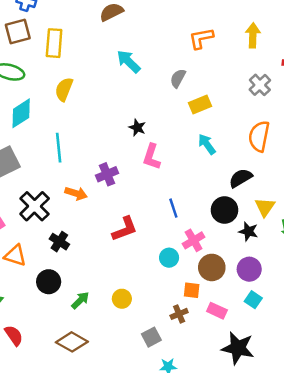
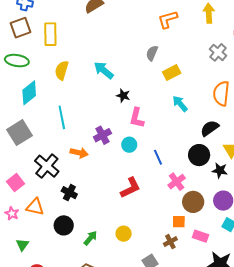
cyan arrow: (128, 61) -> (104, 70), moved
red L-shape: (125, 229) -> (130, 188), moved
cyan circle: (169, 258) -> (129, 145), moved

